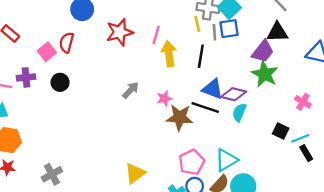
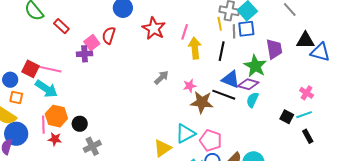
red star: (120, 32) -> (154, 28), turned -30
black triangle: (277, 32) -> (305, 40), moved
purple trapezoid: (263, 51) -> (274, 49), turned -50
green star: (265, 74) -> (255, 66), moved
purple cross: (26, 77) -> (85, 54), moved
black circle: (60, 82) -> (80, 124), moved
cyan line: (300, 138) -> (304, 115), moved
cyan triangle: (226, 160) -> (185, 134), moved
pink pentagon: (192, 162) -> (211, 140), turned -30

